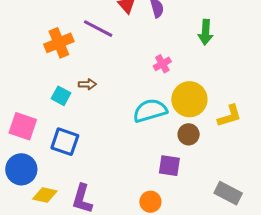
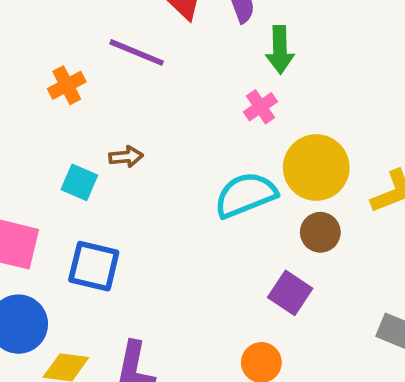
green arrow: (206, 32) -> (280, 50), moved
orange cross: (59, 43) -> (67, 85), size x0.7
purple square: (169, 166) -> (290, 293), turned 30

